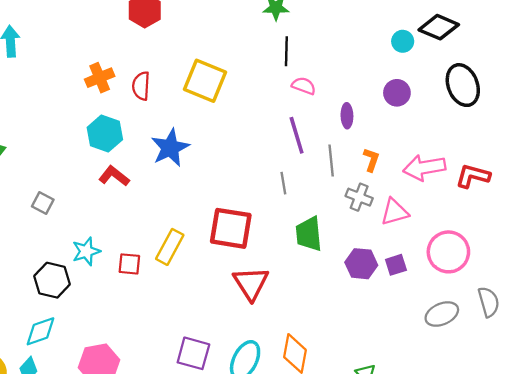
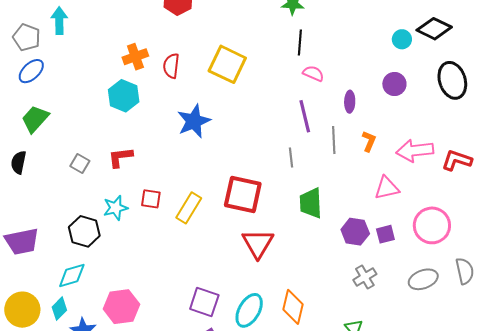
cyan hexagon: (105, 133) -> (124, 96), moved
red L-shape: (114, 176) -> (120, 157), moved, turned -48
gray cross: (359, 197) -> (365, 277), moved, turned 35
red square: (129, 264) -> (151, 199), moved

